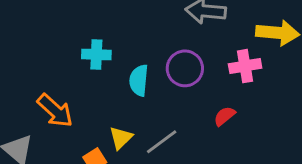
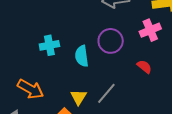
red semicircle: (225, 116) -> (144, 67), turned 91

